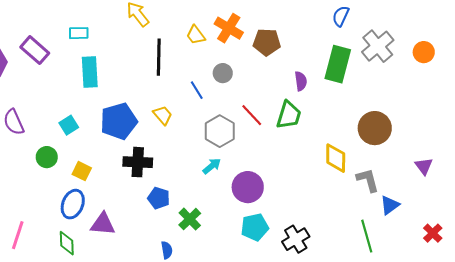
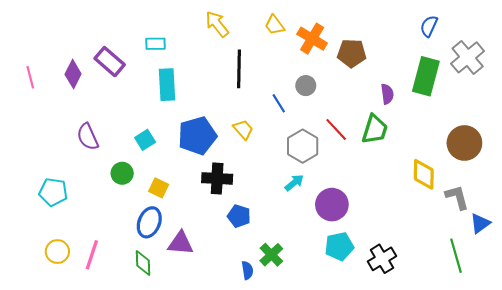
yellow trapezoid: (196, 35) -> (274, 25), moved
green cross: (190, 219) -> (271, 255), moved

